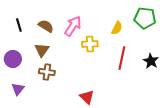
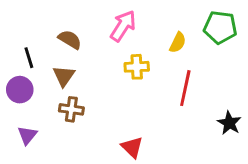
black line: (19, 25) -> (29, 58), moved
pink arrow: (73, 26) -> (123, 26), moved
black star: (151, 61) -> (229, 123), moved

